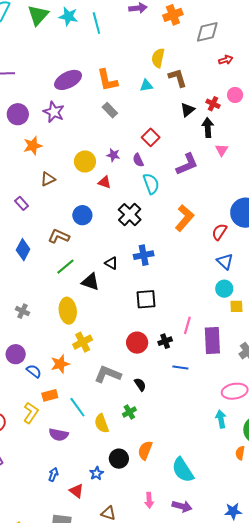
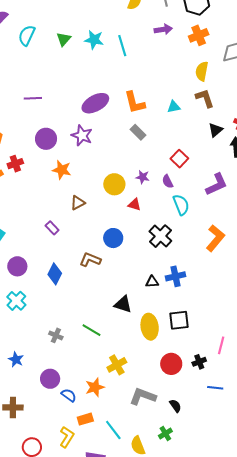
green triangle: (38, 15) -> (64, 39), size x0.7
yellow semicircle: (158, 58) -> (202, 71), moved
orange star: (33, 146) -> (62, 170), turned 30
black triangle: (111, 263) -> (152, 282), moved, turned -32
green line: (65, 267) -> (91, 330), moved, turned 72
yellow ellipse: (68, 311) -> (150, 327), moved

